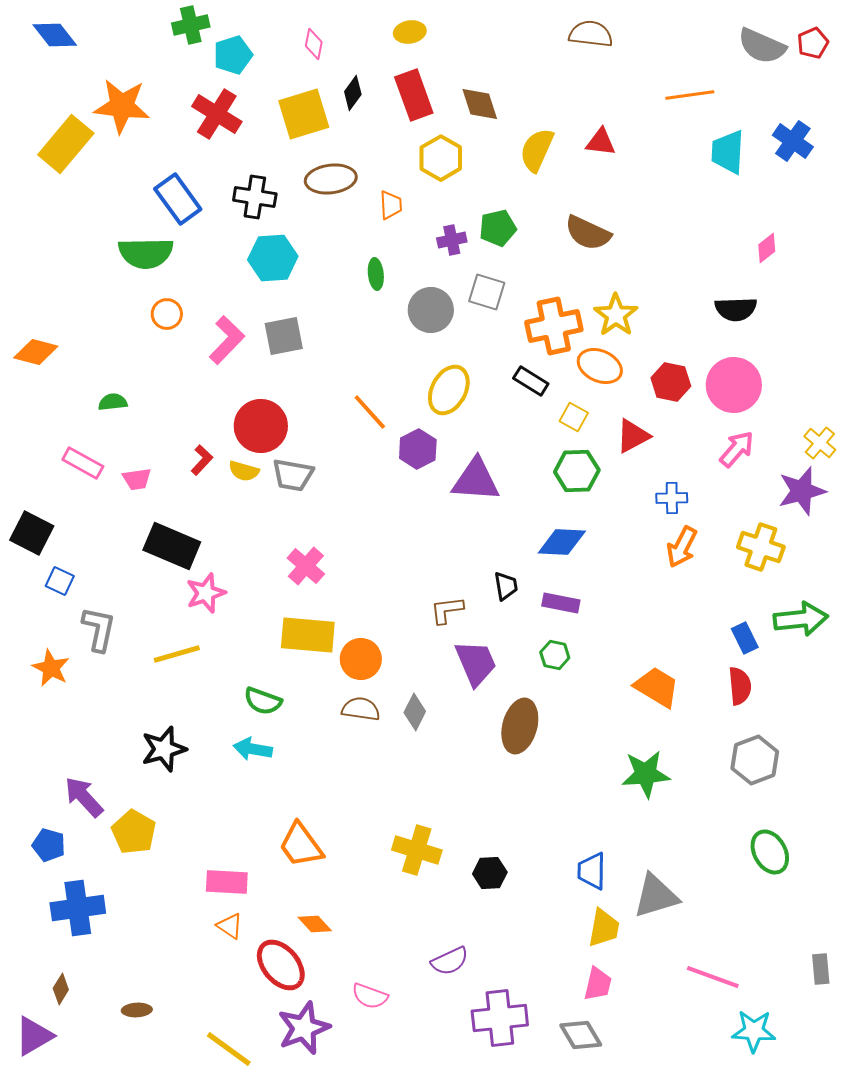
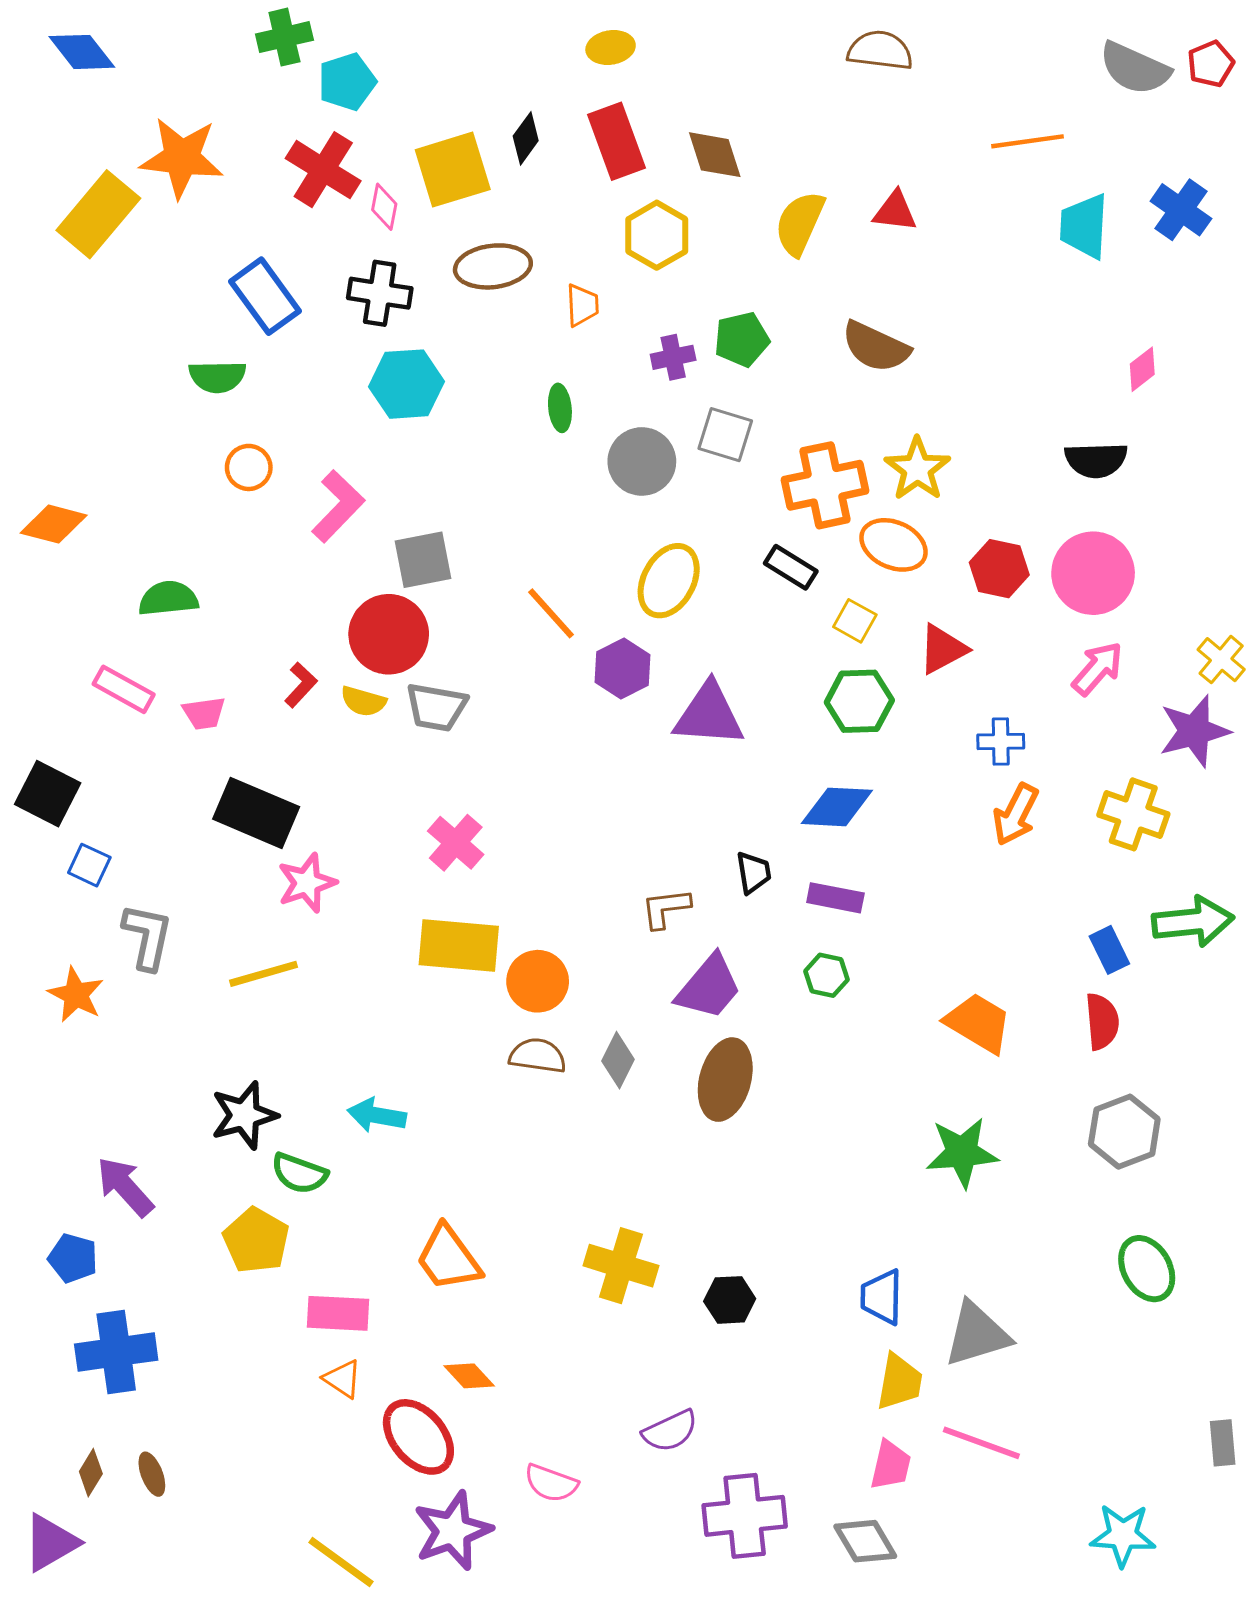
pink diamond: (314, 44) -> (384, 207), moved
green semicircle: (146, 253) -> (217, 377), size x0.7
gray square: (284, 336) -> (423, 560), moved
green semicircle: (113, 402) -> (168, 599), size x1.4
purple trapezoid: (476, 663) -> (709, 987), turned 63
green semicircle: (263, 701) -> (299, 1173), moved
brown ellipse: (520, 726) -> (725, 1080), moved
yellow pentagon: (134, 832) -> (256, 1240), moved
pink line: (713, 977) -> (981, 1443), moved
brown ellipse: (137, 1010) -> (152, 1474), moved, turned 72

